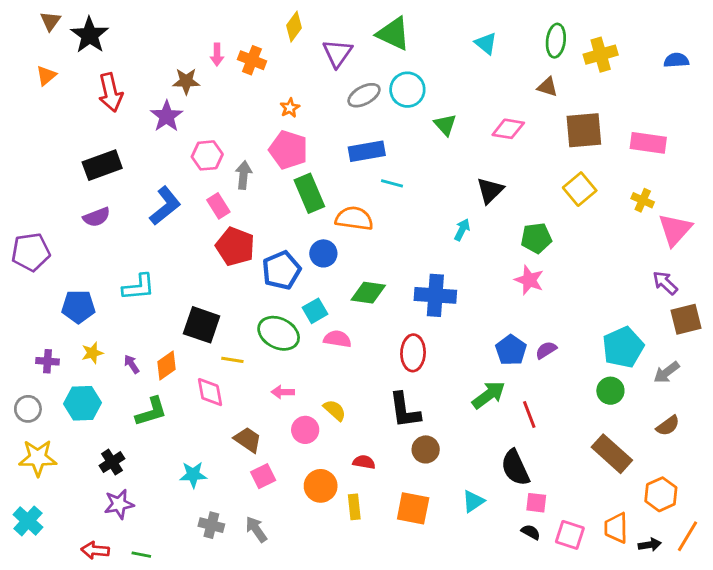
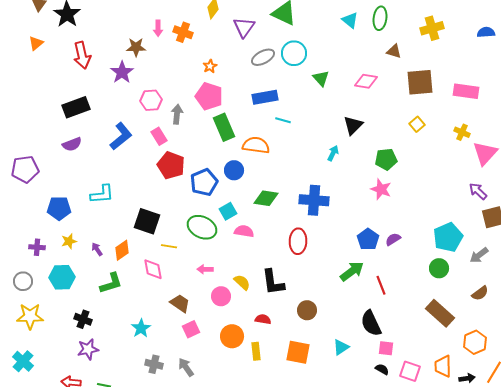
green ellipse: (556, 41) -> (380, 18), moved
yellow square: (580, 189) -> (417, 124), size x0.7
black L-shape: (405, 410) -> (273, 282), moved
black cross: (112, 462) -> (83, 319), turned -36
cyan star: (193, 475) -> (141, 328), turned -30

